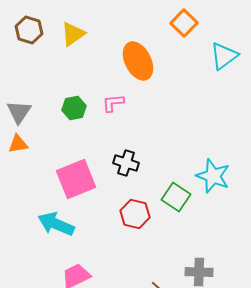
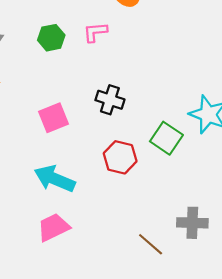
pink square: (76, 179) -> (53, 118), size x0.7
cyan arrow: (56, 224) -> (55, 179), moved

